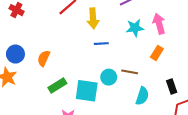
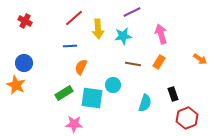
cyan star: (135, 28) -> (123, 36), moved
blue line: (101, 44) -> (70, 46), moved
orange semicircle: (44, 58) -> (81, 67), moved
brown line: (130, 72) -> (133, 64), moved

